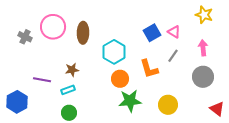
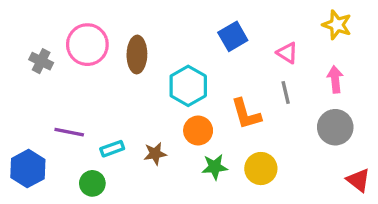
blue square: (152, 33) -> (233, 36), moved
gray line: (173, 56) -> (286, 93), turned -48
brown star: (72, 70) -> (155, 154), moved
green star: (130, 101) -> (215, 167), size x0.7
yellow circle: (168, 105) -> (261, 169), moved
green circle: (69, 113) -> (92, 183), moved

